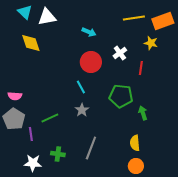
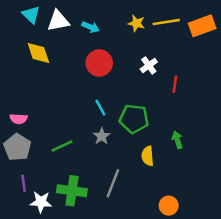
cyan arrow: (89, 32) -> (91, 27), moved
yellow star: (151, 43) -> (136, 23), moved
red circle: (91, 62) -> (99, 63), moved
green pentagon: (121, 96) -> (134, 119), moved
purple line: (31, 134) -> (24, 183), moved
yellow semicircle: (135, 143) -> (148, 156), moved
green cross: (58, 154) -> (72, 191), size x1.6

